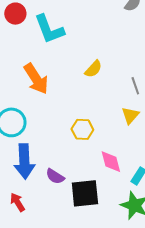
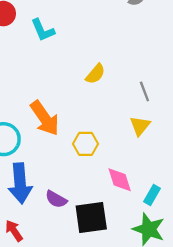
cyan L-shape: (49, 29) -> (43, 30), size x0.7
orange arrow: (36, 79) -> (45, 118), moved

